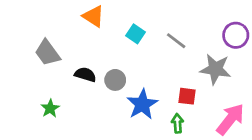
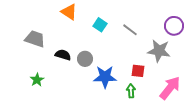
gray trapezoid: (47, 53) -> (35, 39), turned 145
blue star: (142, 104) -> (105, 77), turned 30

